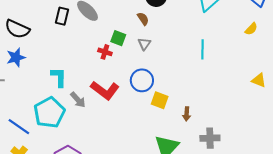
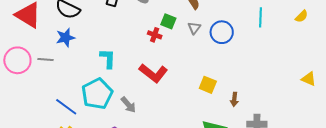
cyan line: (202, 49) -> (260, 17), moved
blue circle: (142, 80) -> (222, 32), moved
yellow triangle: (259, 80) -> (309, 79), moved
gray arrow: (78, 100) -> (128, 105), moved

